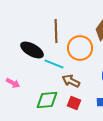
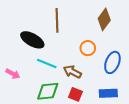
orange circle: (80, 48) -> (88, 48), moved, size x0.6
cyan line: (54, 64) -> (47, 64), moved

